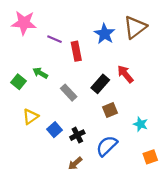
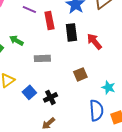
black rectangle: (100, 84) -> (71, 32), moved, turned -48
gray rectangle: (69, 93) -> (42, 58), turned -49
blue semicircle: (107, 146) -> (96, 110), moved, turned 130

